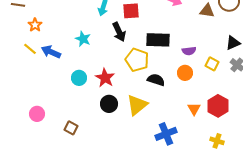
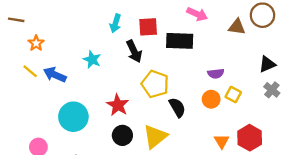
black rectangle: (158, 40) -> (180, 41), moved
yellow square: (212, 64) -> (233, 95), moved
cyan circle: (79, 78) -> (73, 117), moved, size x1.6
black semicircle: (156, 80) -> (177, 107), turned 42

